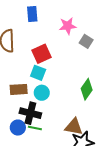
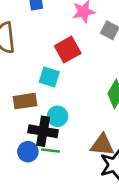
red square: (42, 54) -> (68, 50), moved
cyan circle: (42, 93) -> (58, 116), moved

